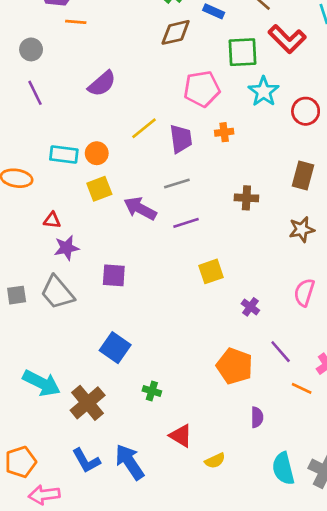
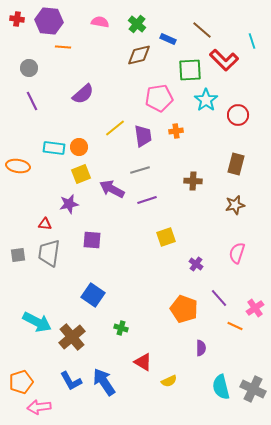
red triangle: (52, 220) -> (45, 224), moved
purple star: (67, 248) -> (69, 204), moved
gray trapezoid: (57, 292) -> (49, 253), turned 48

